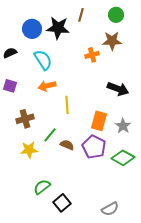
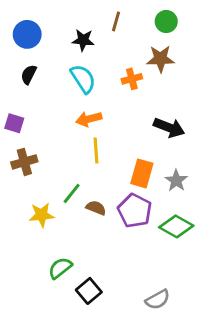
black star: (58, 28) -> (83, 40), size x0.7
blue circle: (32, 29) -> (27, 34), moved
black semicircle: (10, 53) -> (29, 75), moved, turned -40
cyan semicircle: (43, 60) -> (83, 79), moved
orange arrow: (47, 86) -> (89, 119), moved
brown cross: (25, 119) -> (24, 162), moved

